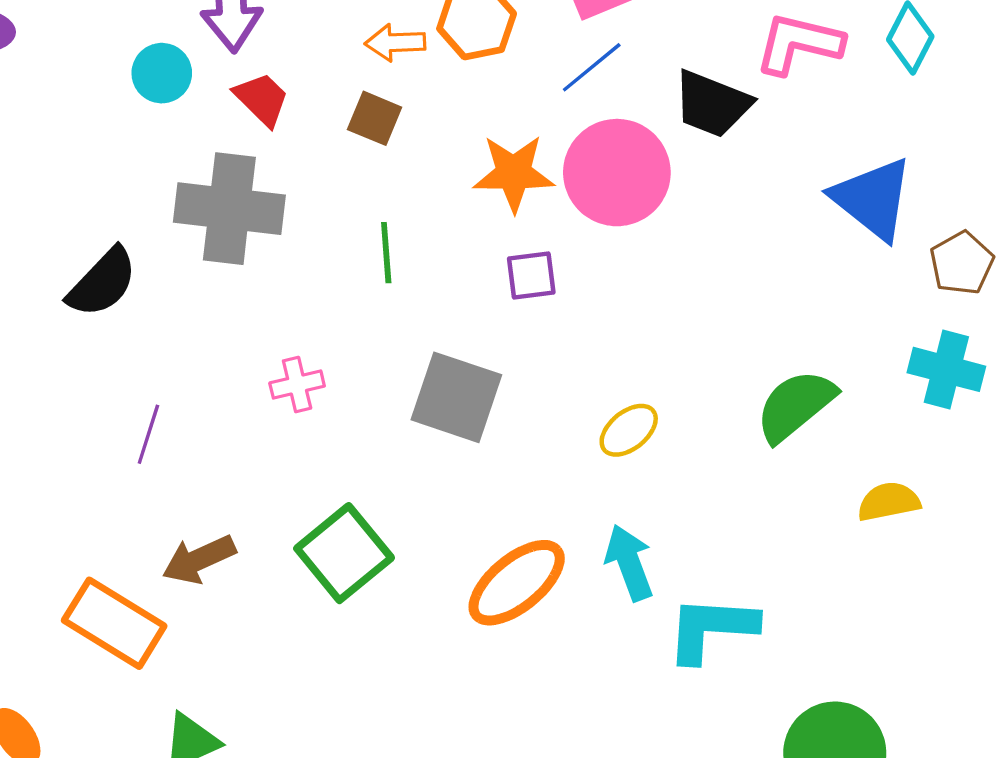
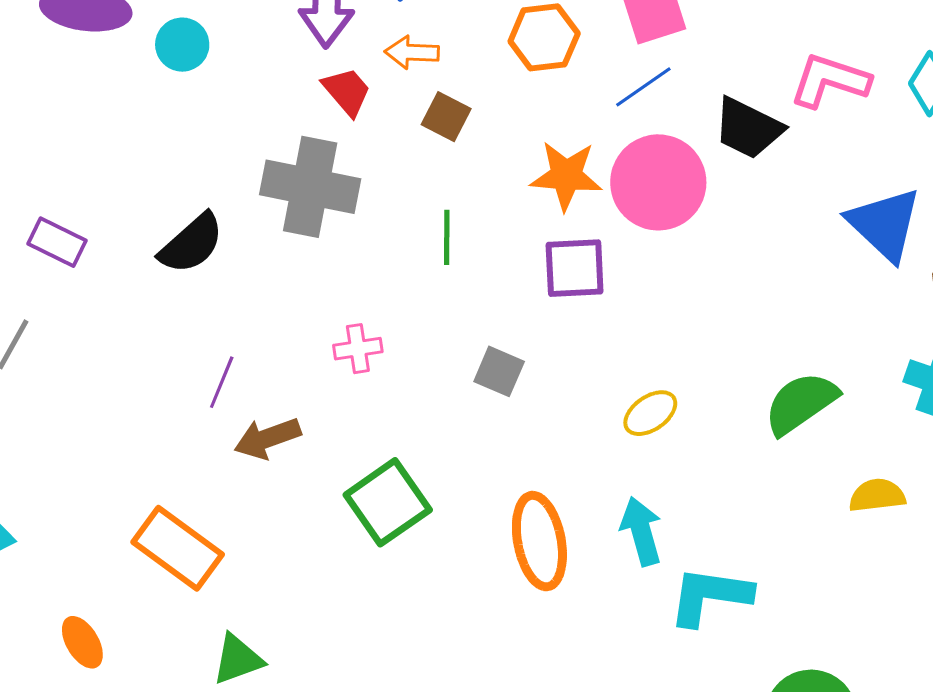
orange arrow: (395, 43) -> (412, 52), moved
cyan circle: (162, 73) -> (182, 45), moved
purple square: (531, 276) -> (575, 268), size x1.4
gray square: (456, 397) -> (499, 371), size x0.6
brown arrow: (199, 559) -> (267, 438), moved
orange ellipse: (517, 583) -> (539, 541), turned -66

